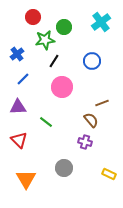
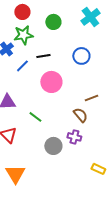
green star: (45, 40) -> (23, 35), moved
black line: (54, 61) -> (43, 56), turned 48
blue line: (23, 79) -> (22, 66), moved
gray circle: (64, 168) -> (53, 146), moved

